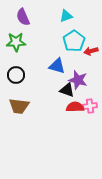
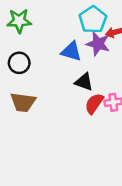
purple star: (78, 80) -> (98, 44), moved
red semicircle: (75, 107) -> (94, 104), turned -54

